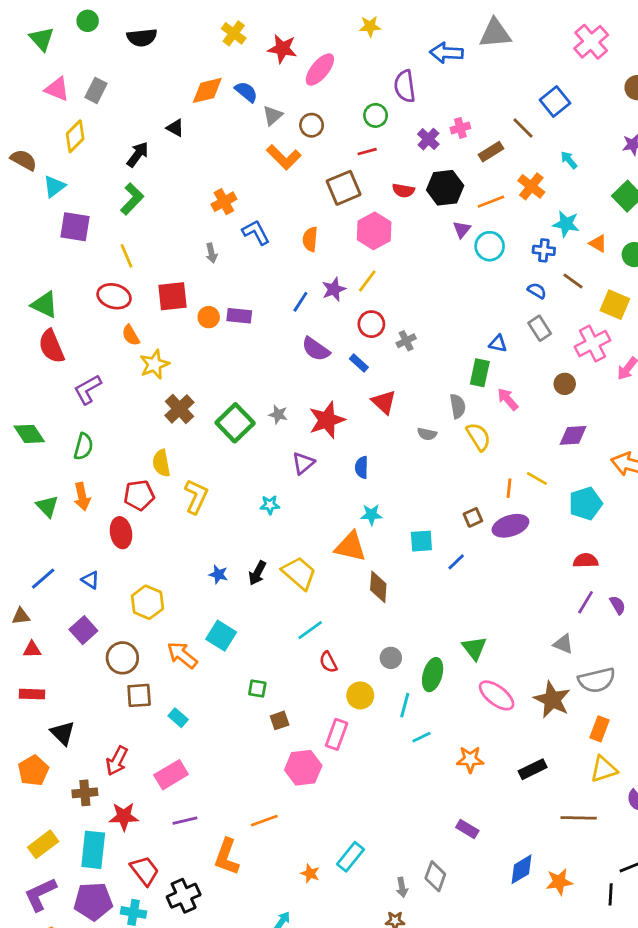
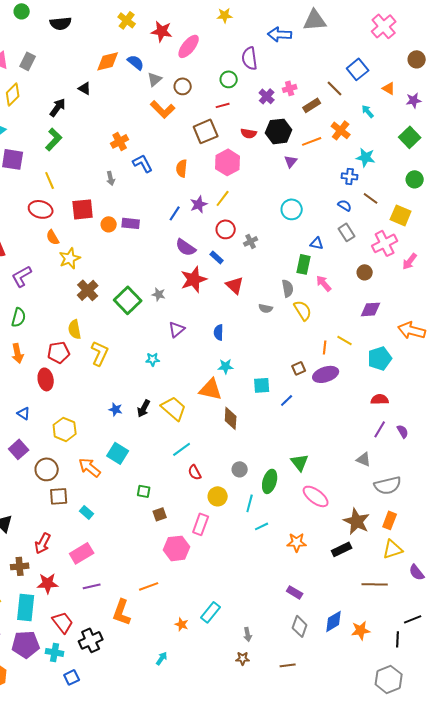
orange triangle: (598, 243) -> (389, 88), moved
cyan circle: (490, 246) -> (292, 209), moved
red star: (327, 420) -> (194, 279), moved
brown star: (552, 700) -> (357, 521), moved
gray diamond: (435, 876) -> (300, 626), moved

